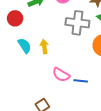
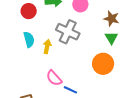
gray cross: (77, 23) -> (68, 32), moved

